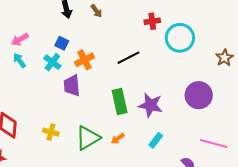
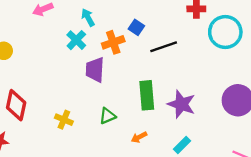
blue square: (62, 43) -> (136, 27), moved
cyan arrow: (19, 60) -> (88, 17), moved
green triangle: (88, 138) -> (107, 116), moved, size x0.6

